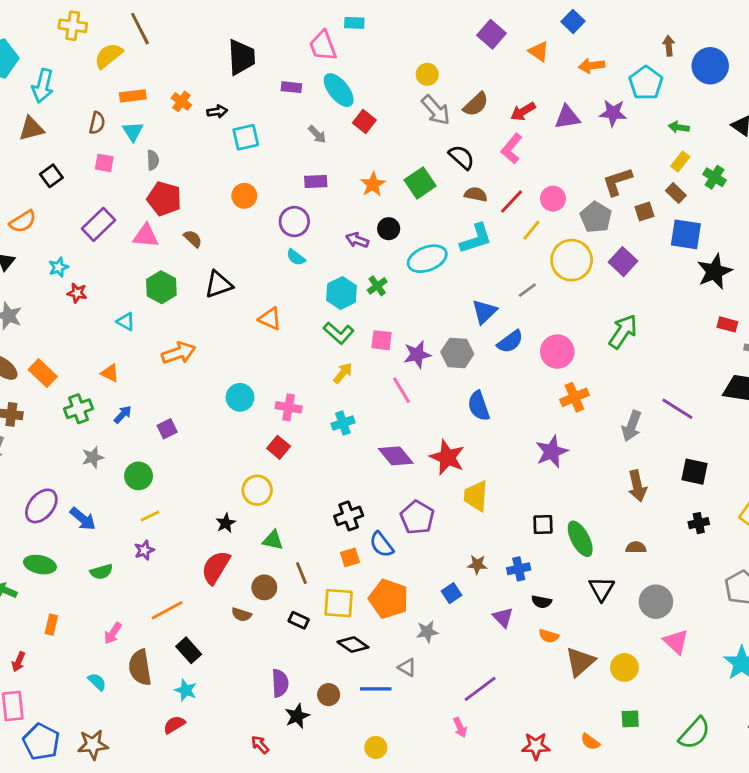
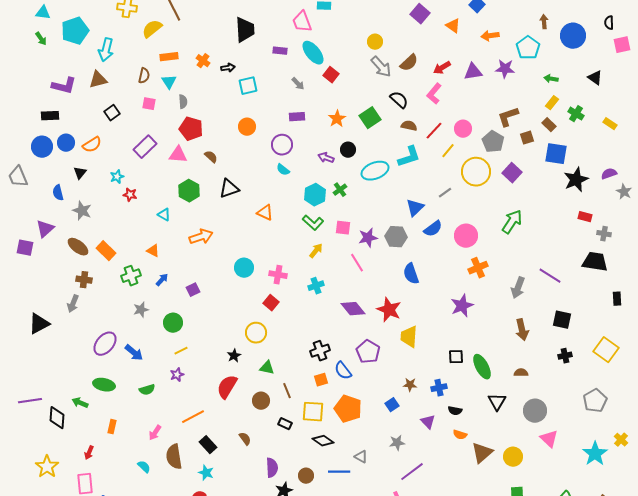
brown semicircle: (241, 615) -> (245, 439), moved, turned -144
gray star: (427, 632) -> (397, 443), moved

